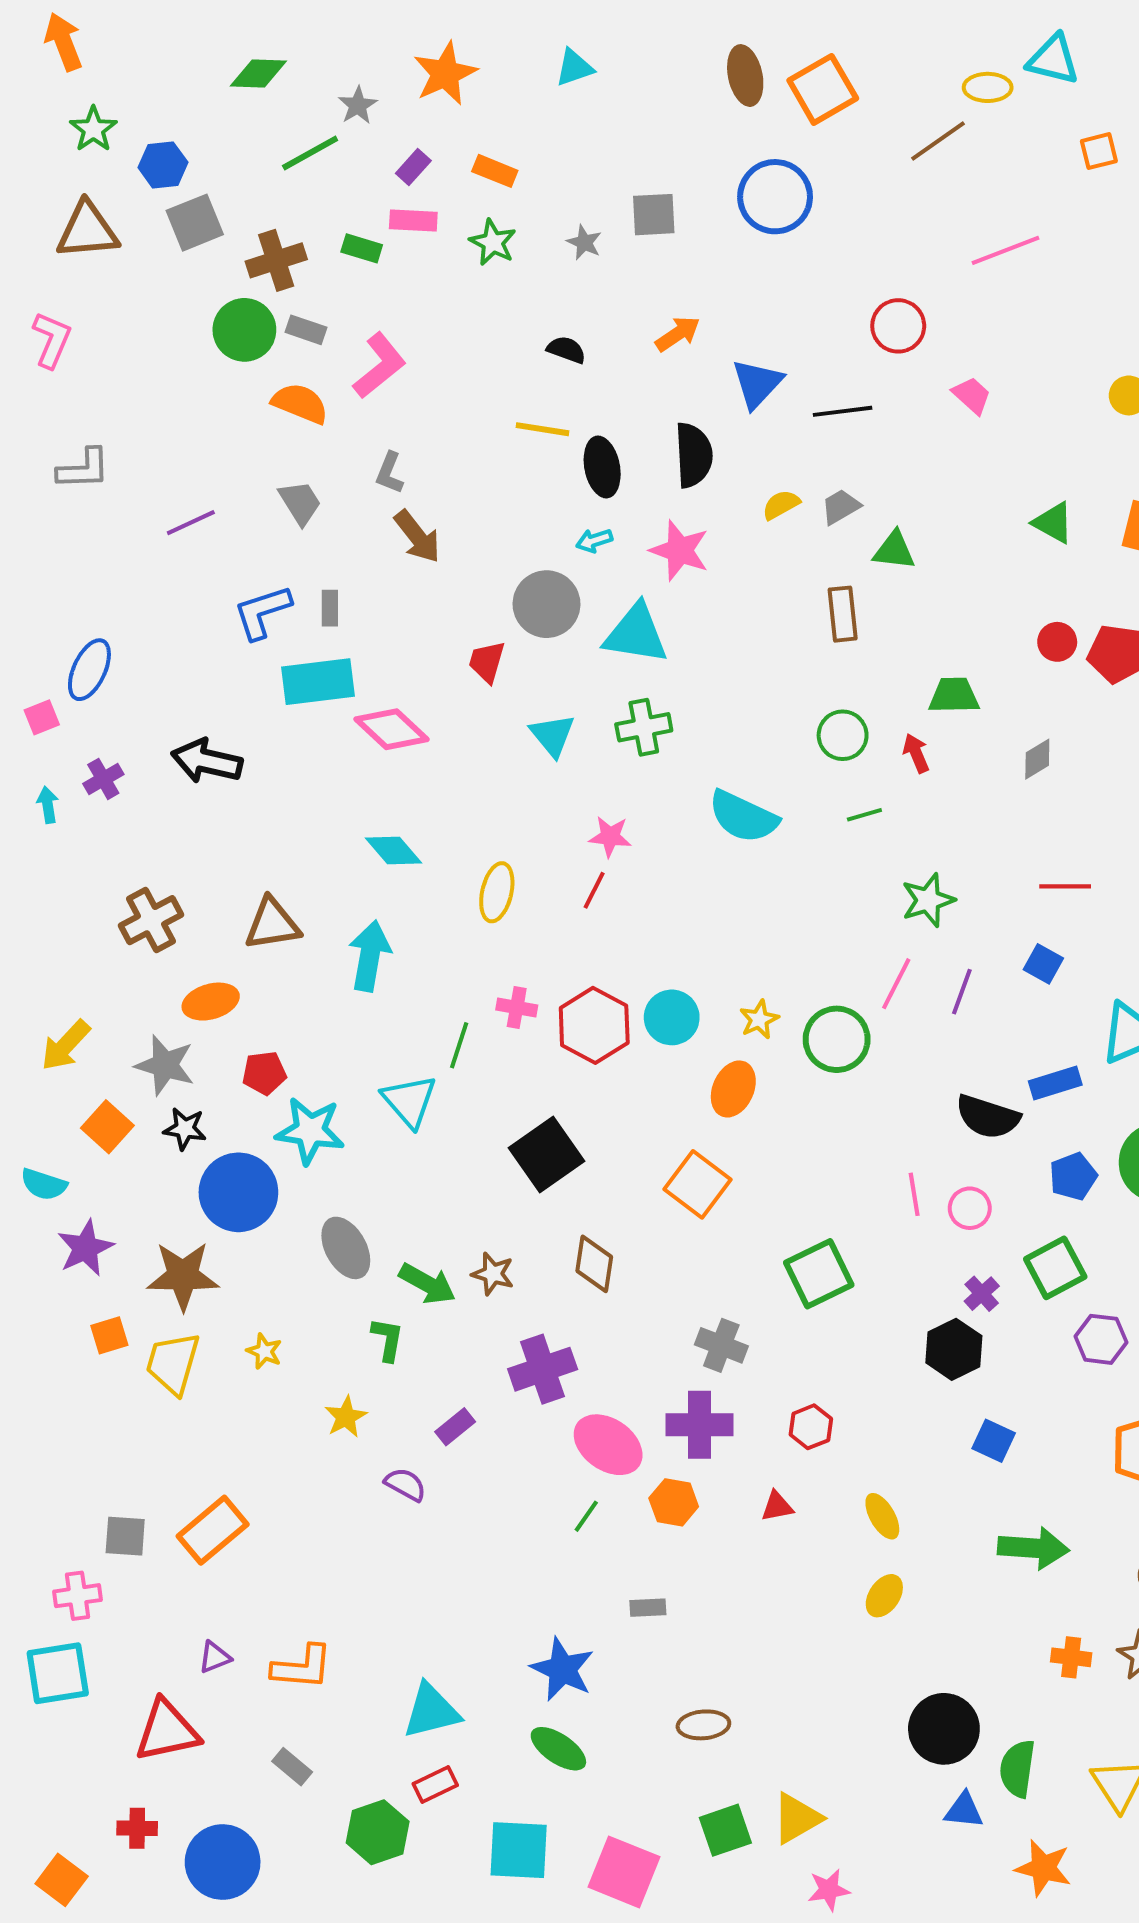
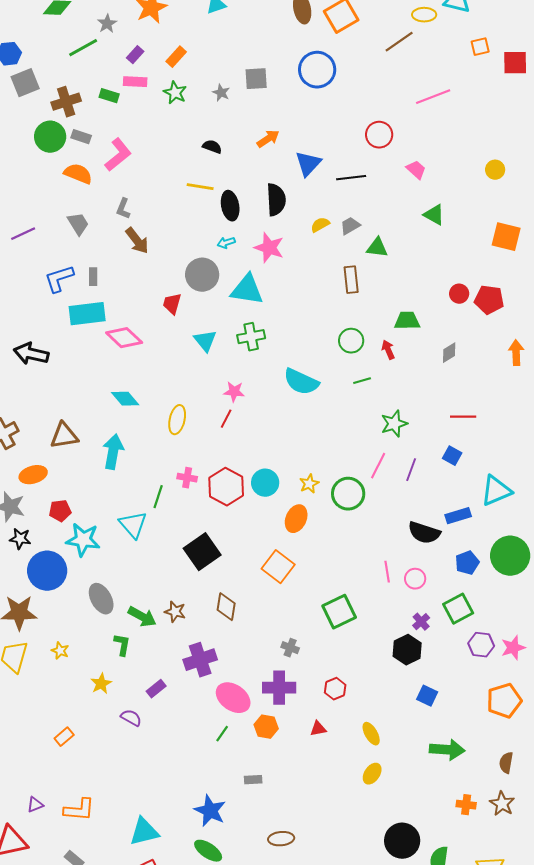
orange rectangle: (495, 171) -> (176, 57), turned -70
green triangle: (1053, 523) -> (434, 215), moved
gray cross: (721, 1345) -> (290, 648), size x0.7
orange rectangle: (213, 1530) -> (64, 737), moved, size x0.6

